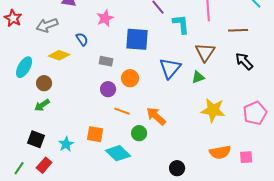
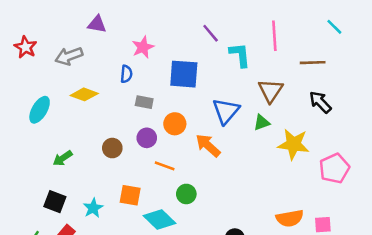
blue semicircle: (82, 39) -> (126, 74), moved, turned 40
brown circle: (44, 83) -> (112, 148), moved
yellow star: (213, 110) -> (294, 144), moved
orange arrow: (156, 116) -> (208, 145), moved

